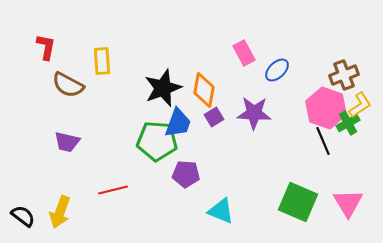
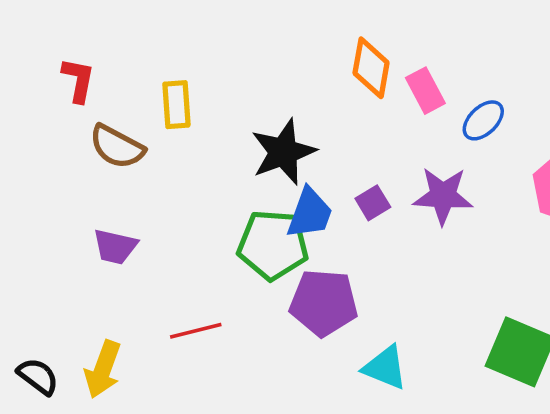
orange diamond: (204, 90) -> (371, 68), moved
purple pentagon: (186, 174) -> (324, 303), size x1.4

